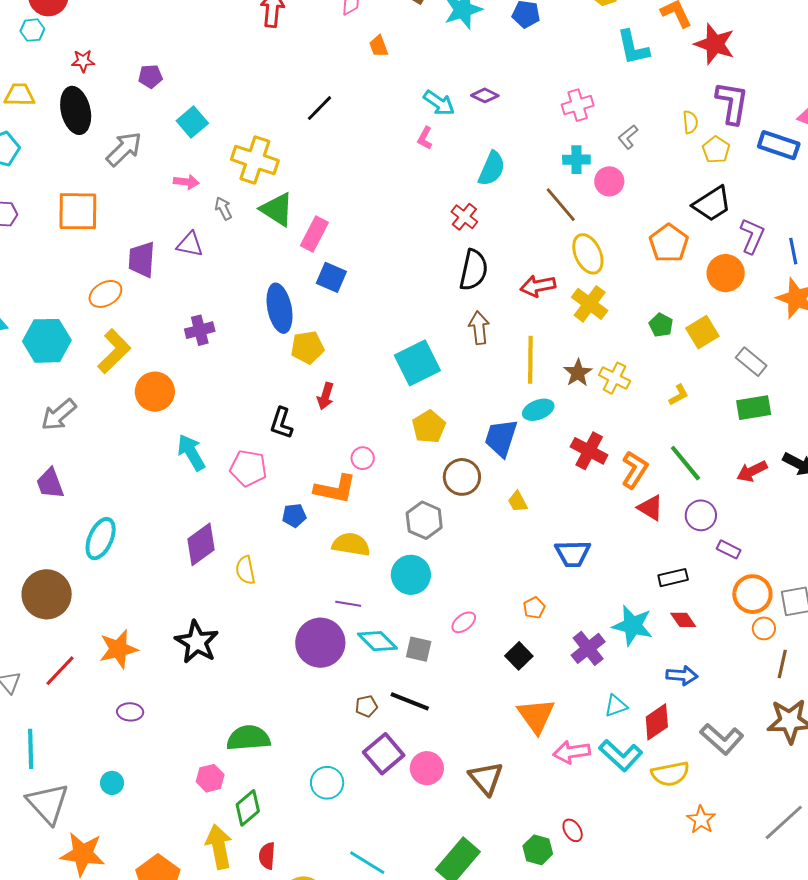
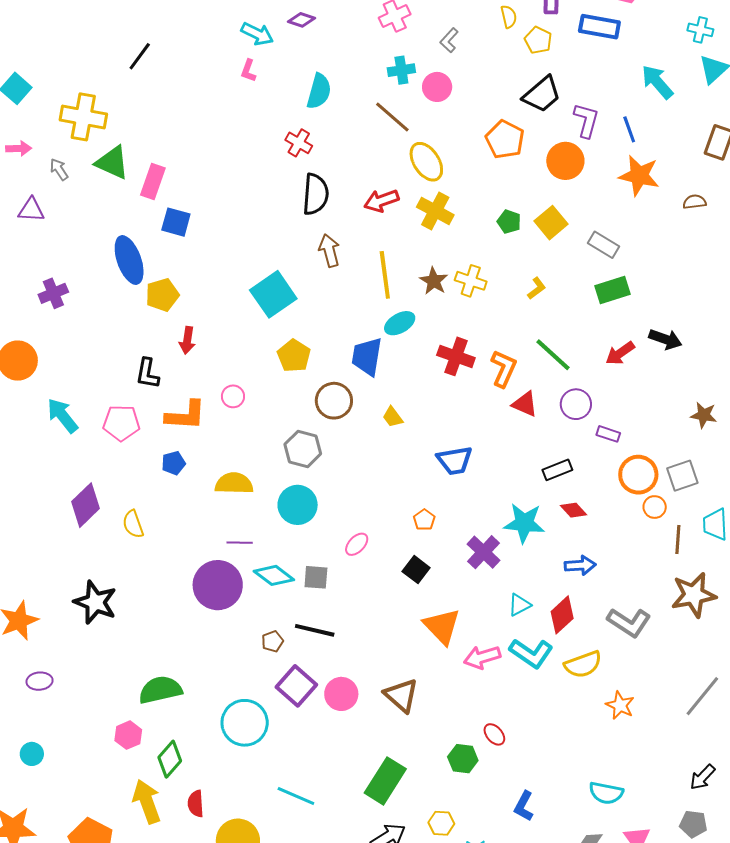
orange L-shape: (335, 489) -> (186, 415), moved
cyan circle: (327, 783) -> (245, 723), size x1.4

